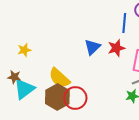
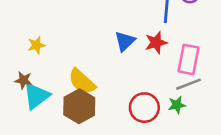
red circle: (75, 98) -> (144, 108), moved

